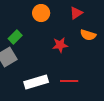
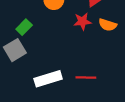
red star: (60, 45) -> (82, 21), moved

